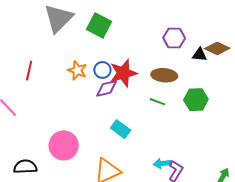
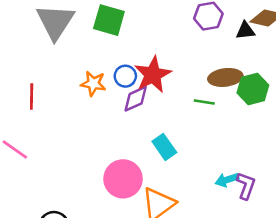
brown ellipse: (164, 75) -> (225, 77), moved
cyan rectangle: (121, 129) -> (164, 147), turned 30
pink circle: (64, 145) -> (123, 179), moved

